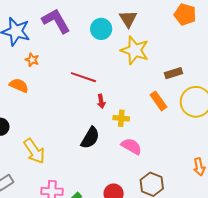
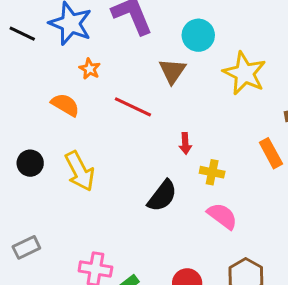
brown triangle: (128, 19) -> (172, 71), moved
red line: (83, 77) -> (133, 107), moved
yellow arrow: (34, 151) -> (80, 171), moved

